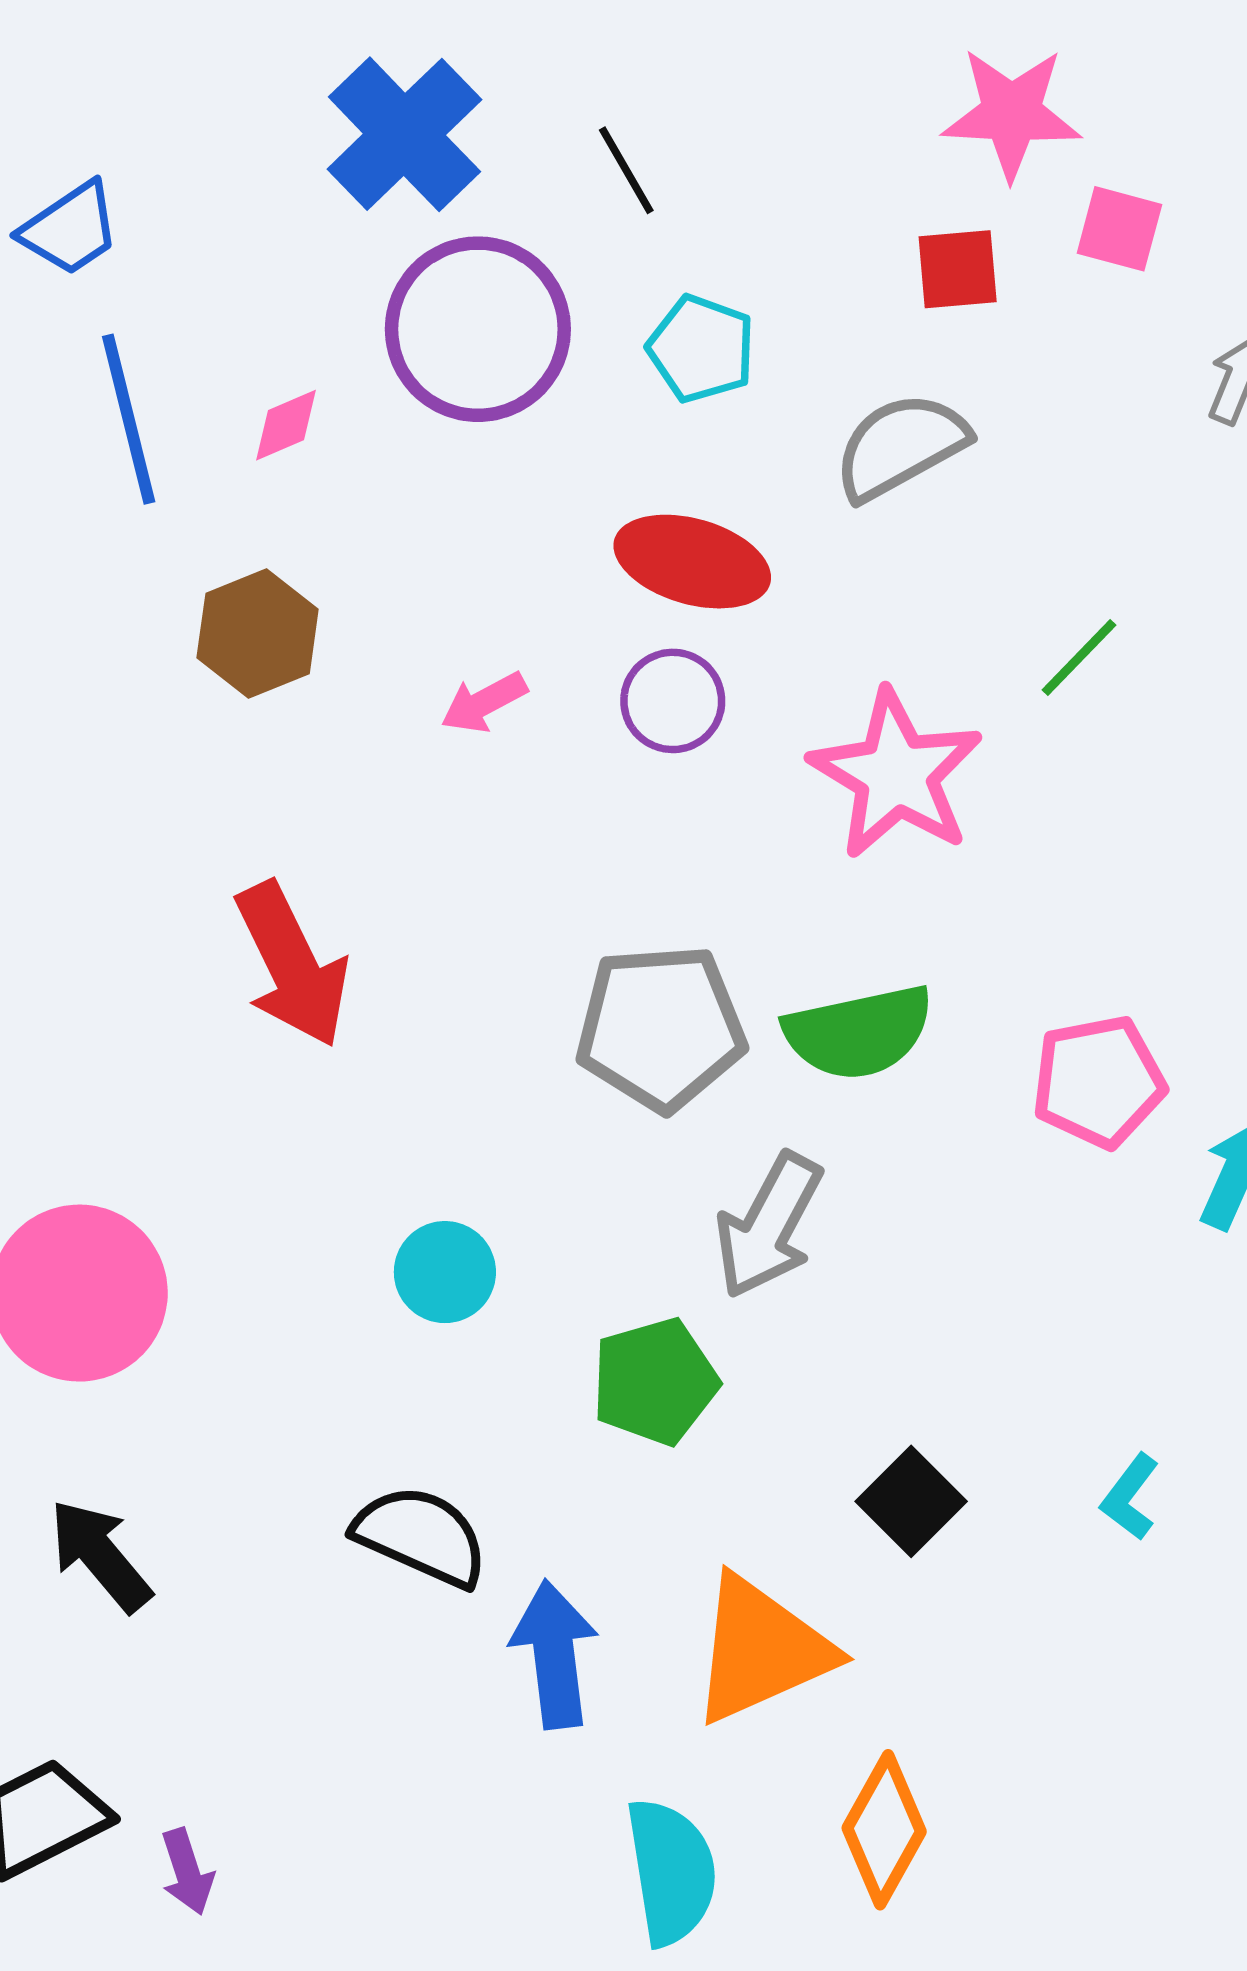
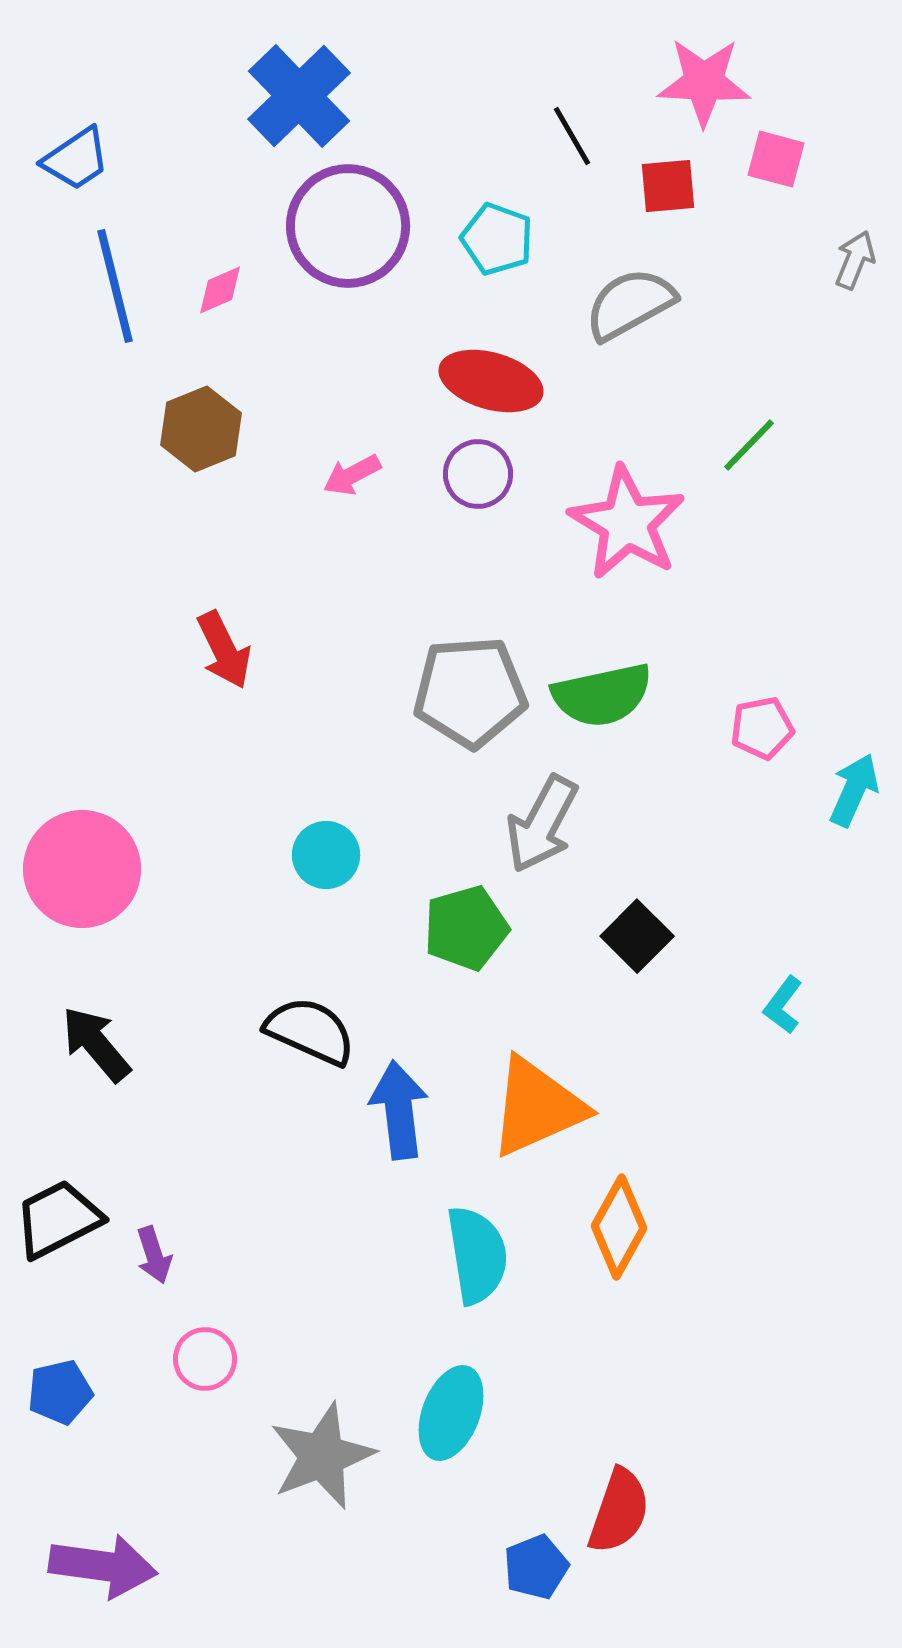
black line: (626, 170) -> (572, 136), moved
red arrow: (292, 965) -> (224, 650), size x0.7
pink pentagon: (1098, 1082) -> (762, 728), size x0.7
black square: (911, 1501) -> (637, 936), moved

